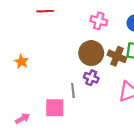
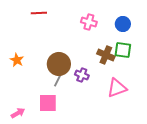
brown circle: (91, 53) -> (59, 64), moved
gray line: (73, 91) -> (58, 80), moved, turned 32

